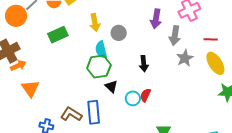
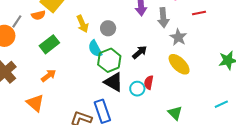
yellow ellipse: (215, 63) -> (179, 64), moved
black arrow: (144, 64) -> (140, 52), turned -112
orange arrow: (18, 66) -> (49, 76), moved
green hexagon: (99, 67) -> (109, 60), moved
black triangle: (111, 86) -> (114, 82), size x1.5

